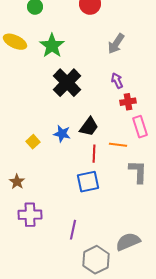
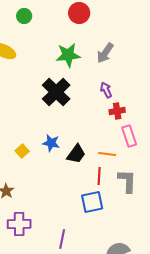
green star: (52, 46) -> (68, 55), moved, turned 30
black trapezoid: (89, 127) -> (76, 154), moved
red line: (94, 154) -> (99, 176), moved
blue square: (88, 182) -> (92, 202), moved

